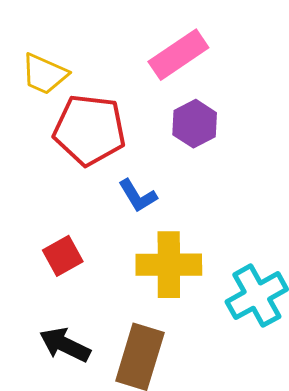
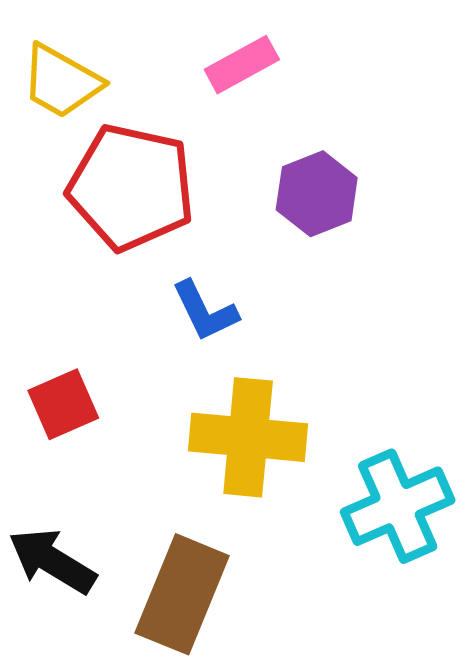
pink rectangle: (178, 55) -> (242, 65), moved, size x0.7

